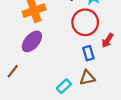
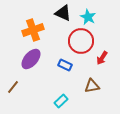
blue rectangle: (88, 53) -> (65, 65), moved, turned -48
brown triangle: (87, 78) -> (92, 86), moved

